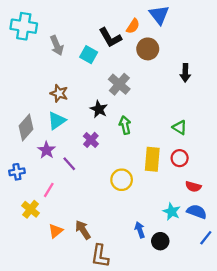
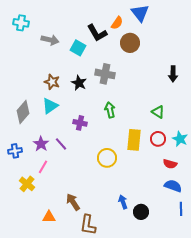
cyan cross: (24, 26) -> (21, 23), size x0.7
gray arrow: (57, 46) -> (50, 40), turned -54
black arrow: (185, 73) -> (173, 74), moved
gray cross: (119, 84) -> (105, 74), turned -30
black star: (99, 109) -> (79, 83), moved
purple cross: (91, 140) -> (80, 123), turned -32
purple star: (47, 150) -> (41, 144), moved
cyan star: (172, 212) -> (180, 139), moved
orange triangle: (56, 231) -> (49, 217), moved, turned 40
blue line: (206, 238) -> (181, 209), turned -40

